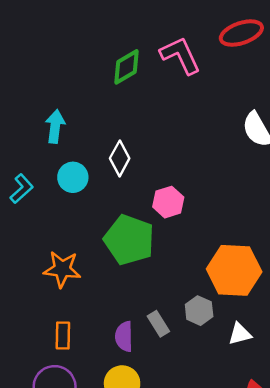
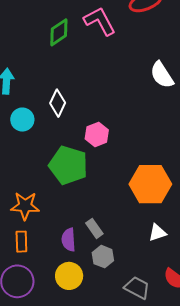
orange star: (62, 269) -> (25, 206), moved
gray hexagon: (199, 311) -> (103, 257), moved

